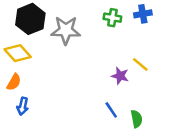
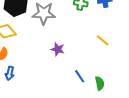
purple star: (120, 76) -> (58, 49), moved

